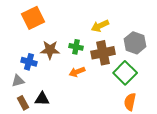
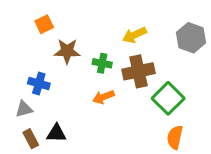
orange square: (33, 18) -> (44, 24), size x0.6
gray hexagon: (135, 43) -> (191, 38), moved
brown star: (50, 50) -> (67, 51), moved

